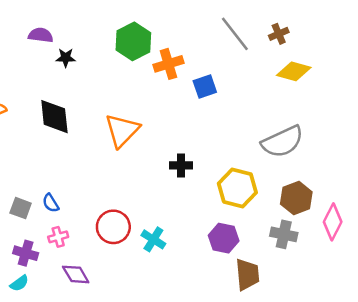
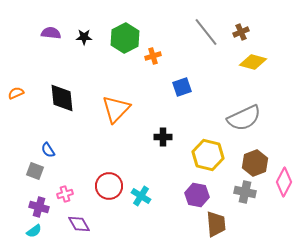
black star: (66, 58) -> (84, 37), moved
orange cross: (168, 64) -> (153, 56), size x0.7
blue square: (205, 86) -> (182, 87), moved
blue semicircle: (51, 203) -> (48, 150), moved

